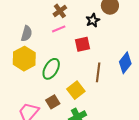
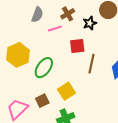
brown cross: (60, 11) -> (68, 14), moved
gray semicircle: (27, 34) -> (37, 15), moved
brown line: (98, 72) -> (91, 64), moved

